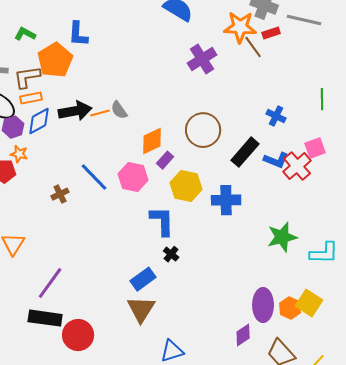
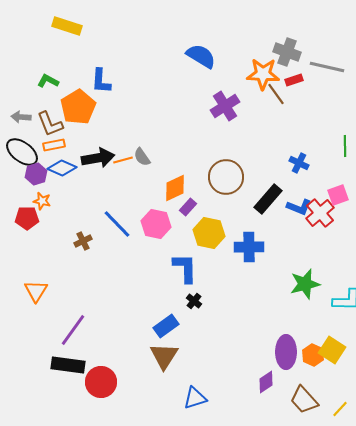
brown L-shape: (27, 77) -> (50, 124), turned -104
blue diamond: (39, 121) -> (62, 168), turned 52

